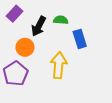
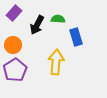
orange circle: (25, 47) -> (13, 45), moved

